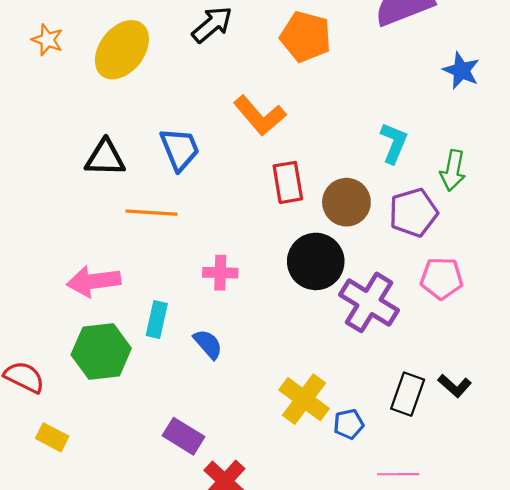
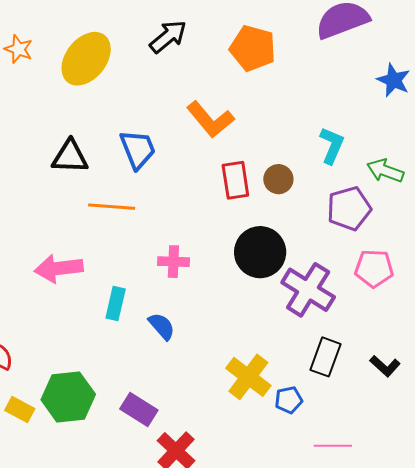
green arrow: (453, 170) -> (385, 171), turned 99
brown circle: (346, 202) -> (278, 179), moved, size x0.7
green hexagon: (101, 352) -> (68, 397), moved
black rectangle: (408, 394) -> (325, 357), moved

